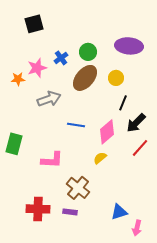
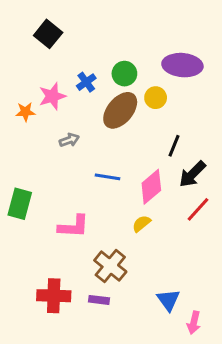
black square: (34, 24) -> (48, 34), turned -36
yellow circle: (116, 78) -> (156, 98), moved
gray arrow: (49, 99) -> (69, 140), size x0.6
blue triangle: (119, 212) -> (168, 300), turned -48

